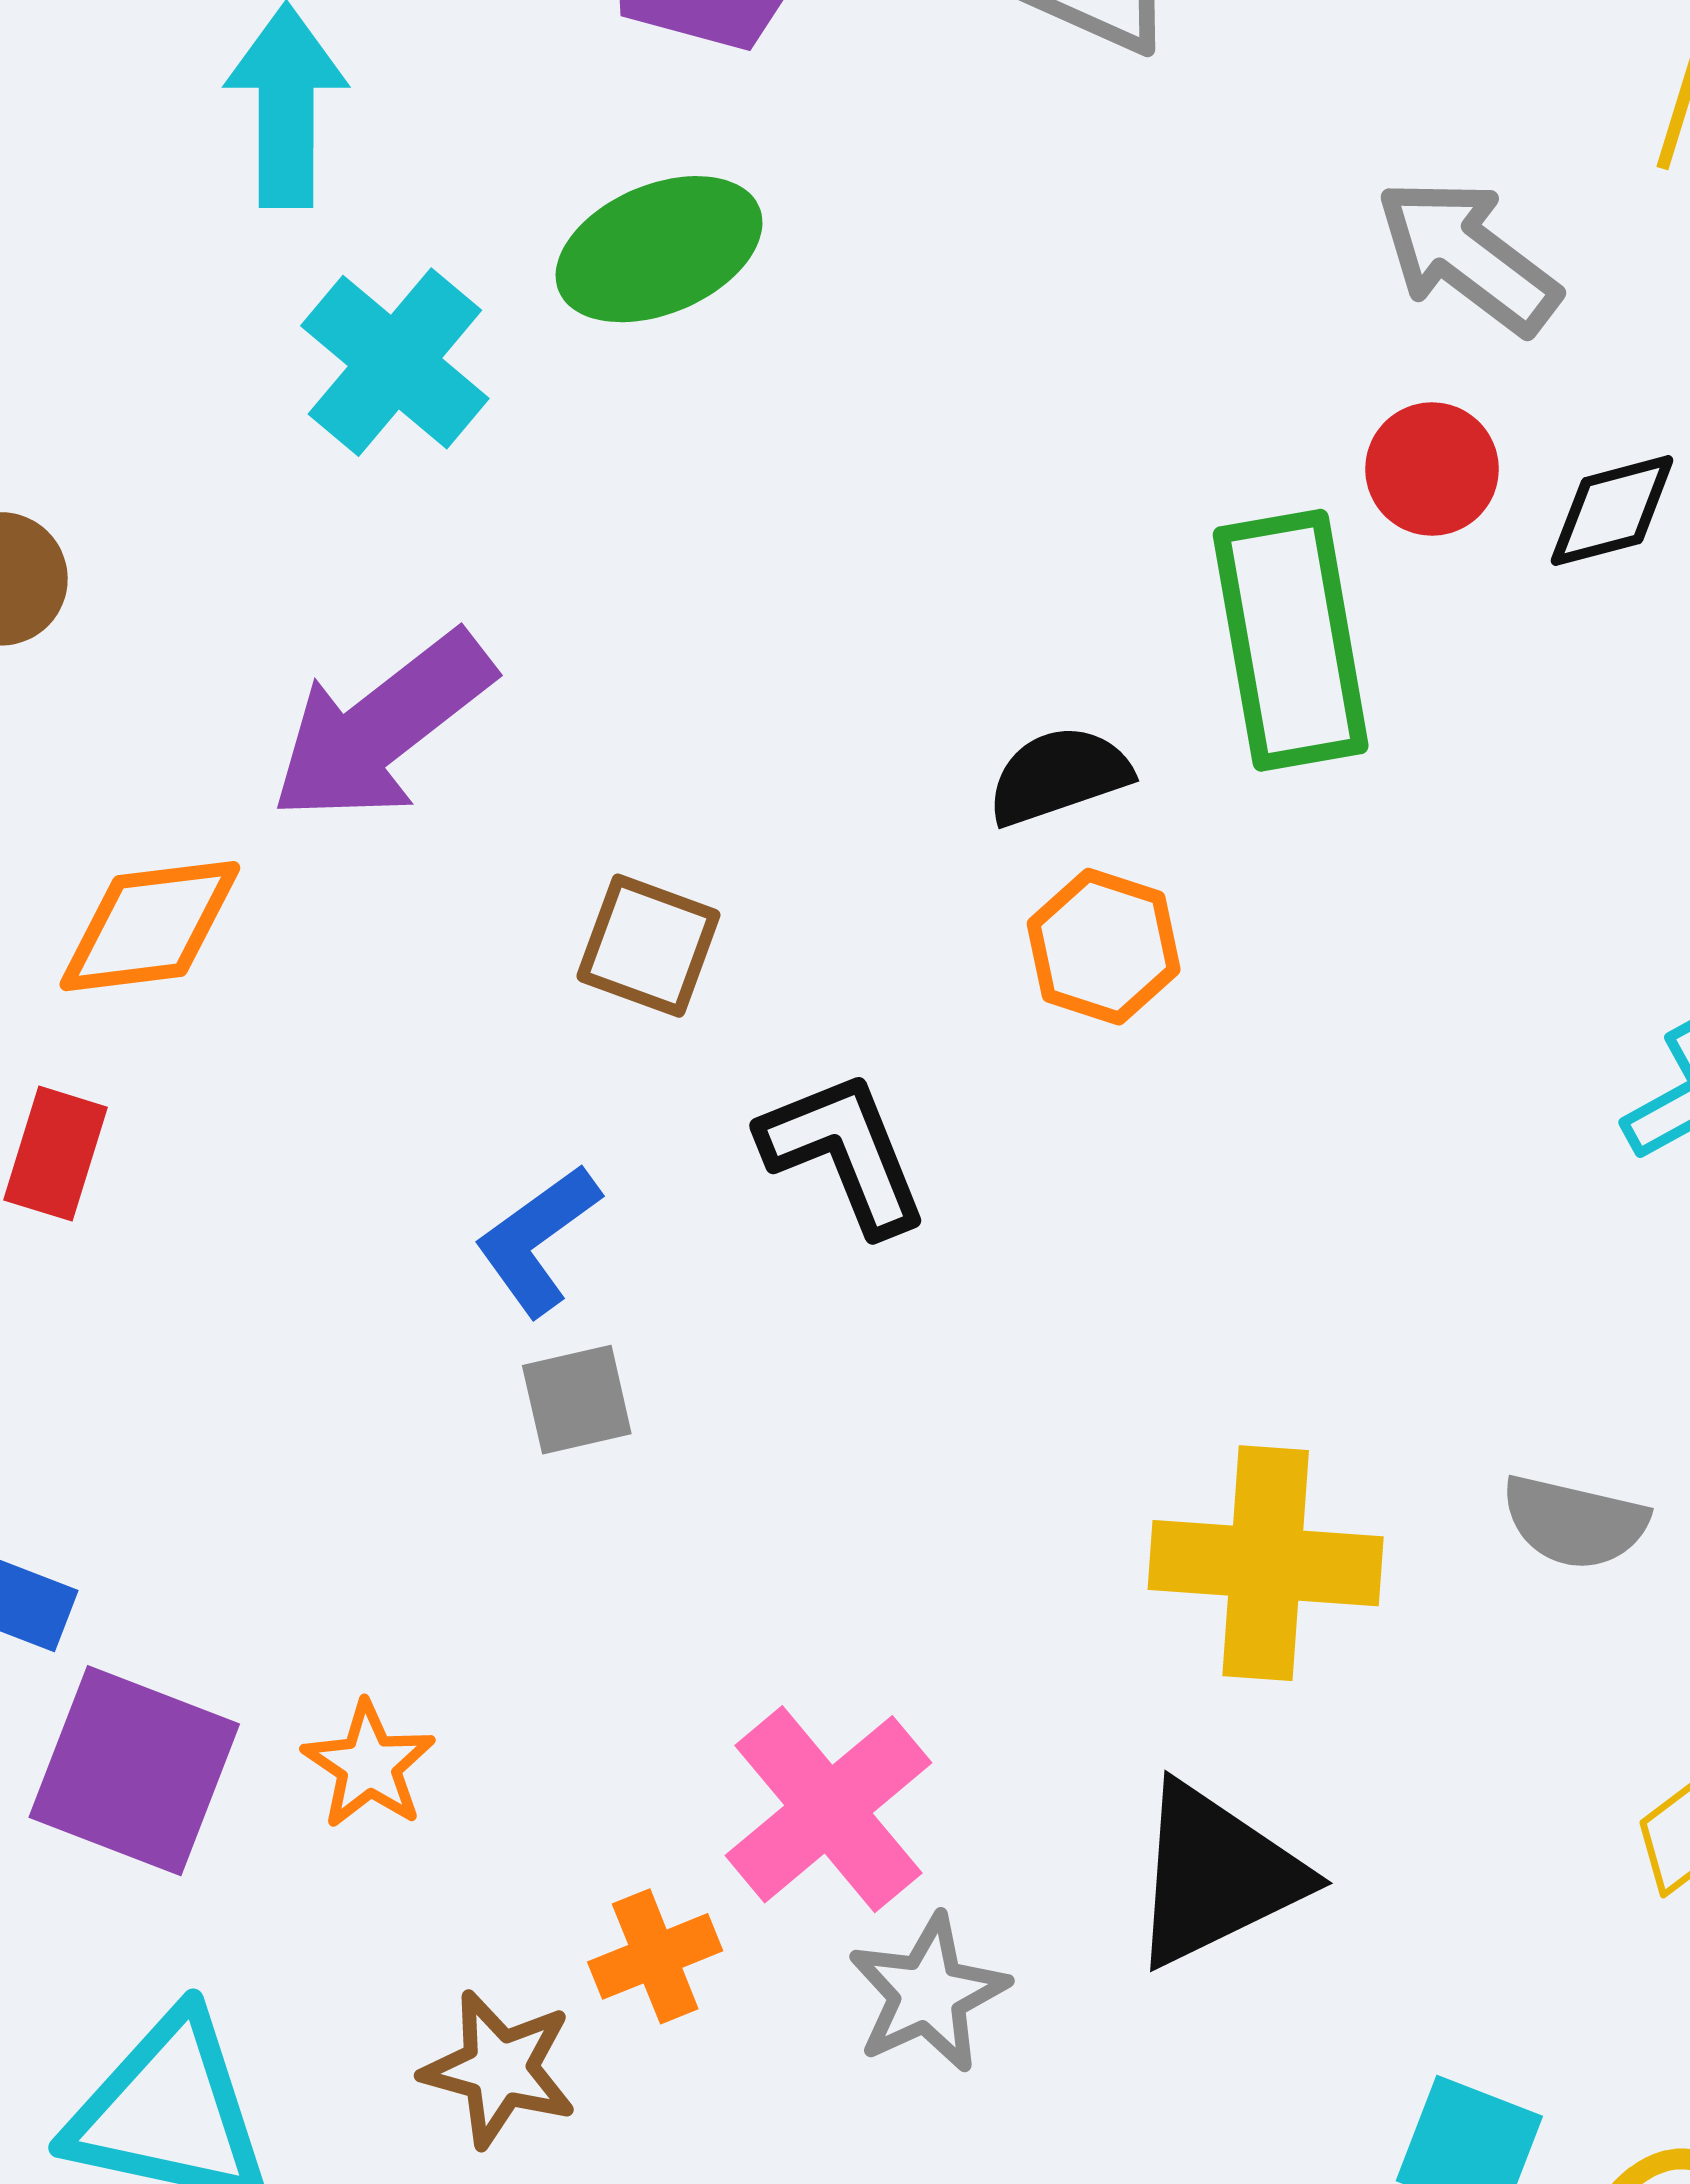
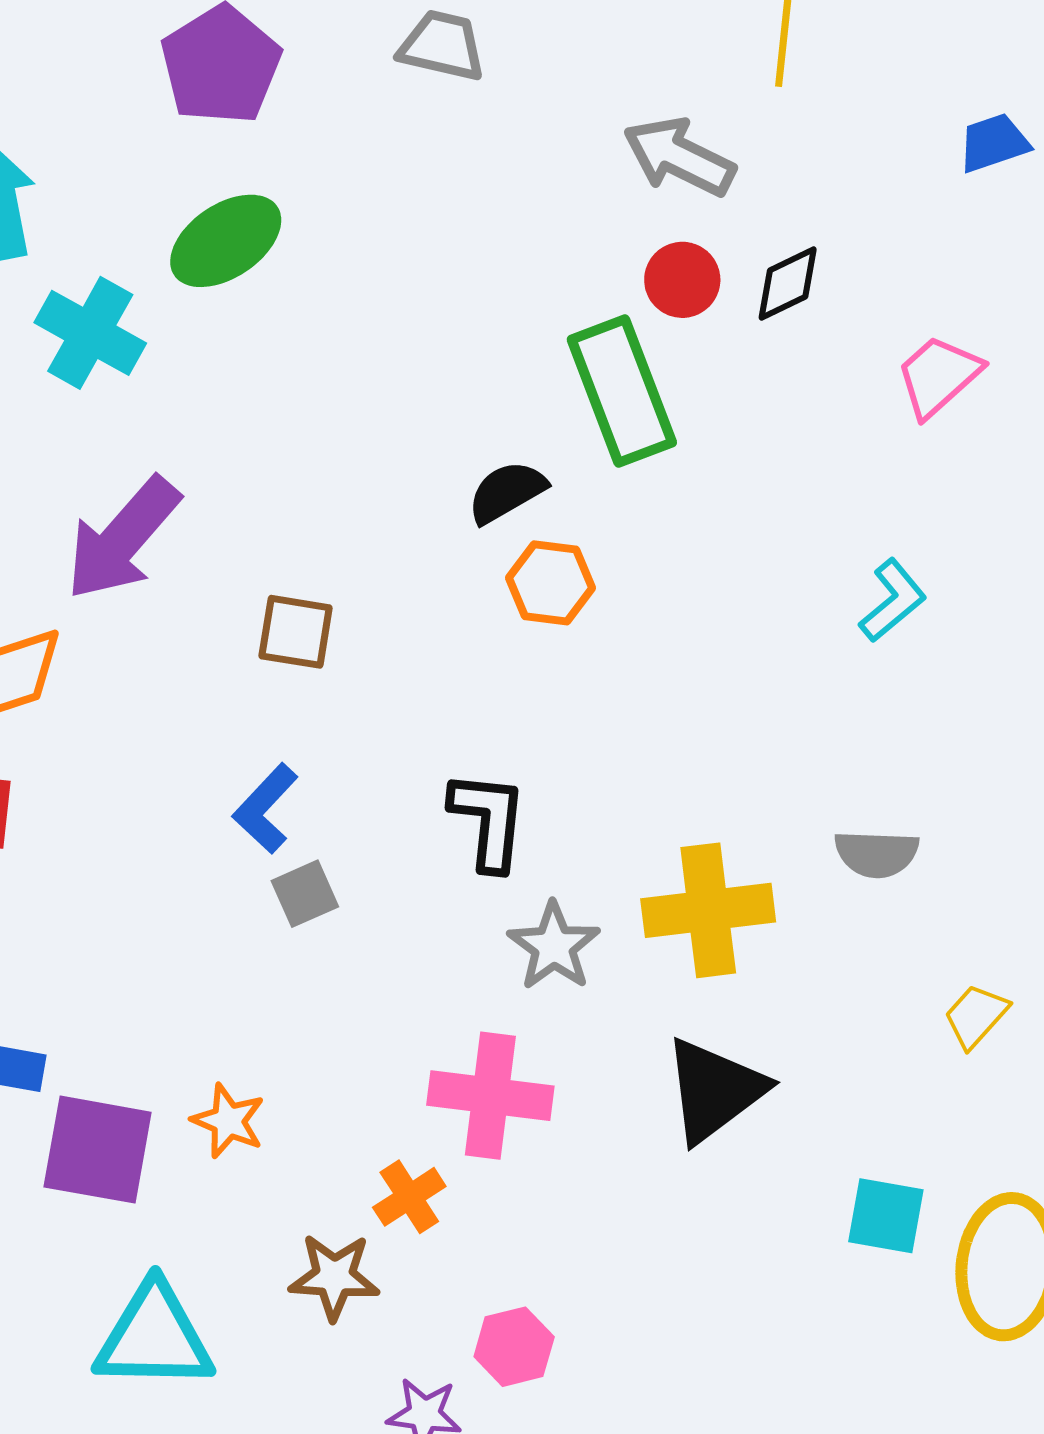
black L-shape: (844, 1152) -> (488, 820), moved, turned 39
pink cross: (828, 1809) -> (490, 1096), turned -32
gray star: (928, 1993) -> (554, 946), moved

